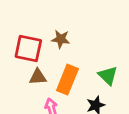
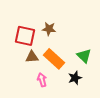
orange rectangle: (67, 80) -> (54, 59), turned -70

